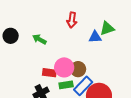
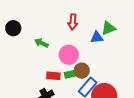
black circle: (11, 36) -> (13, 28), moved
pink circle: (64, 67) -> (69, 55), moved
green rectangle: (66, 85) -> (72, 74), moved

